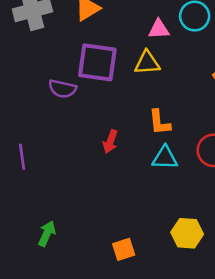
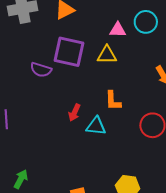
cyan triangle: (165, 158) -> (96, 126), moved

